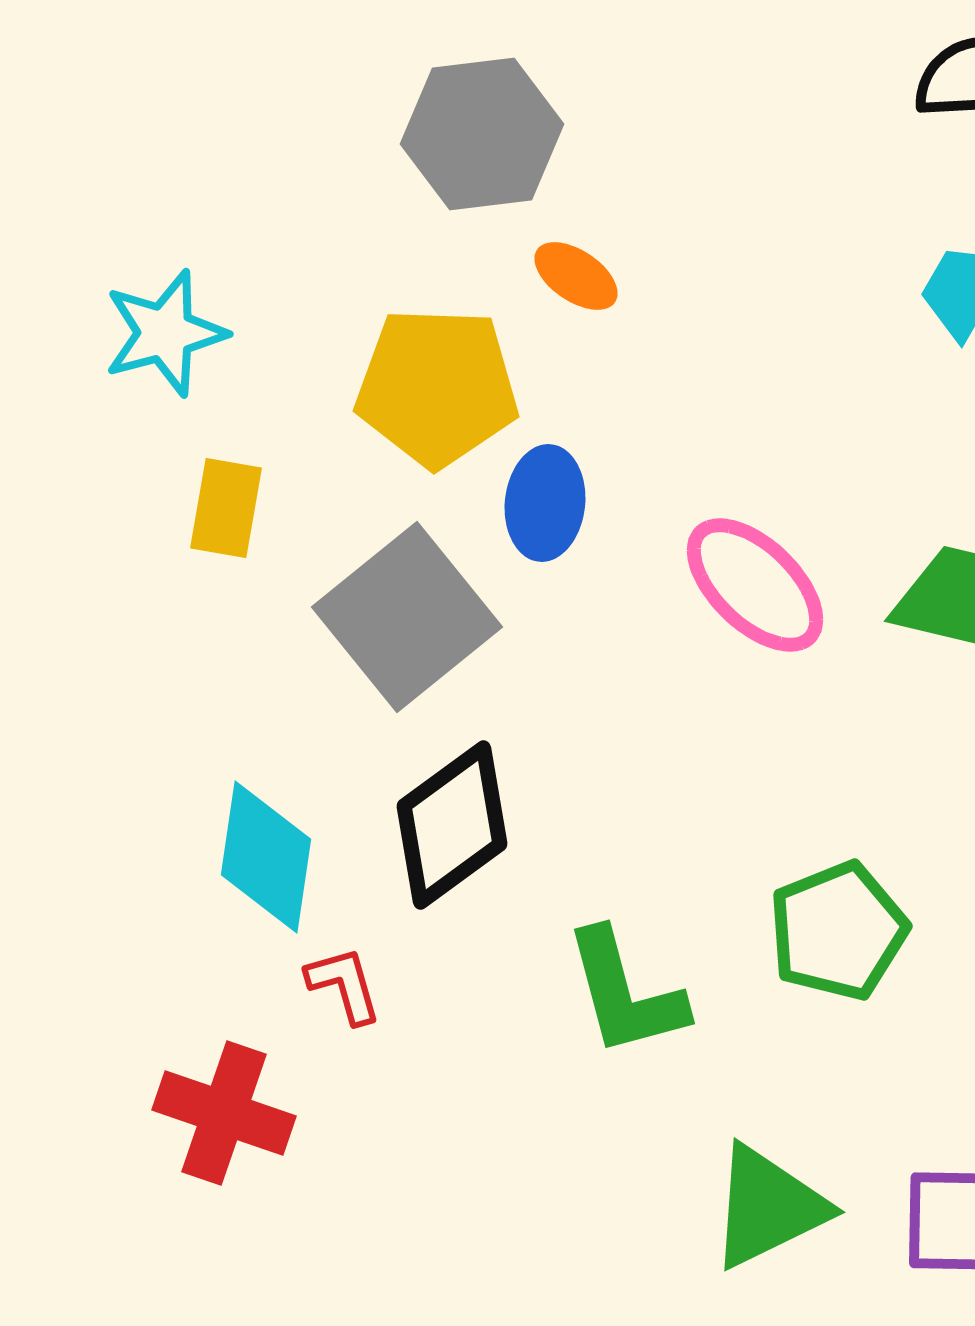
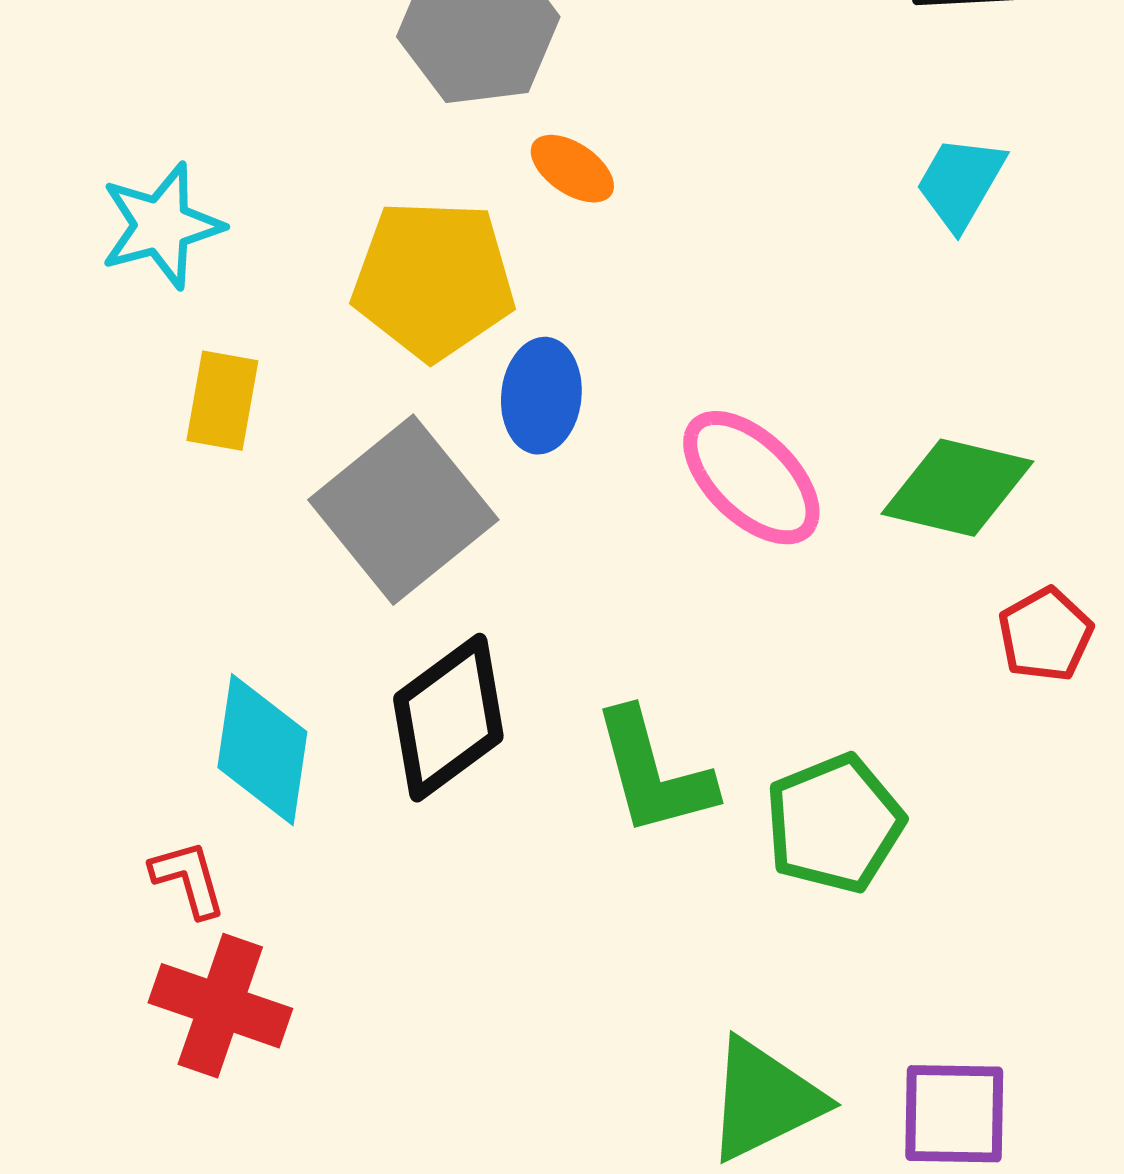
red L-shape: (344, 985) -> (188, 879), moved
green L-shape: (625, 993) -> (653, 773), moved

